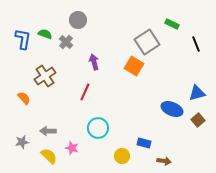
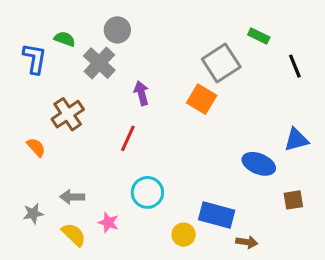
green semicircle: (45, 34) -> (65, 39), moved
gray cross: (66, 42) -> (99, 63), size x1.5
brown square: (198, 120) -> (293, 200), moved, turned 32
blue rectangle: (144, 143) -> (217, 215), size x1.6

